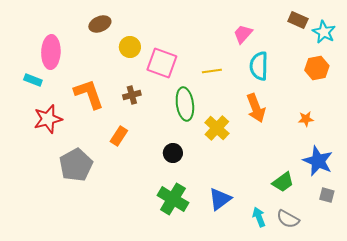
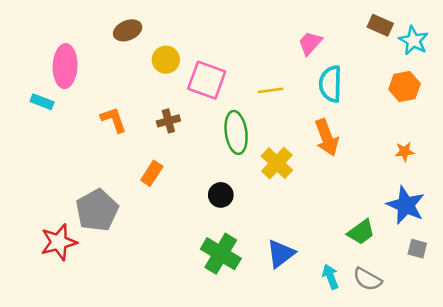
orange L-shape: (89, 94) -> (114, 120), size x0.7
red star: (48, 119) -> (59, 242), moved
orange star: (306, 119) -> (405, 152), moved

